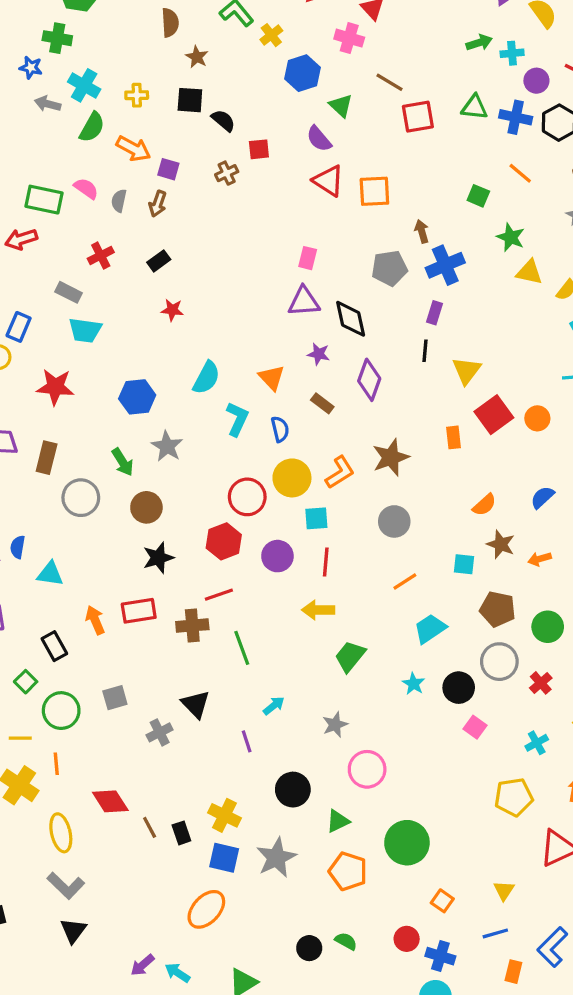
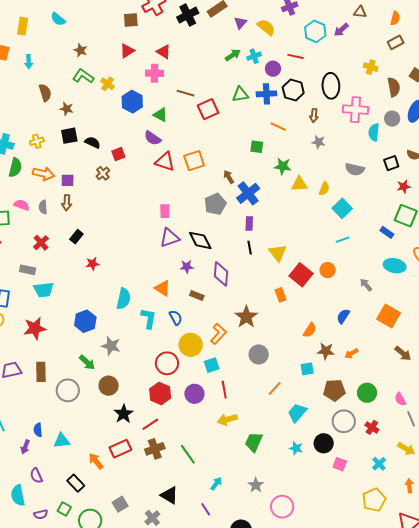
red line: (219, 595) -> (150, 424), moved

